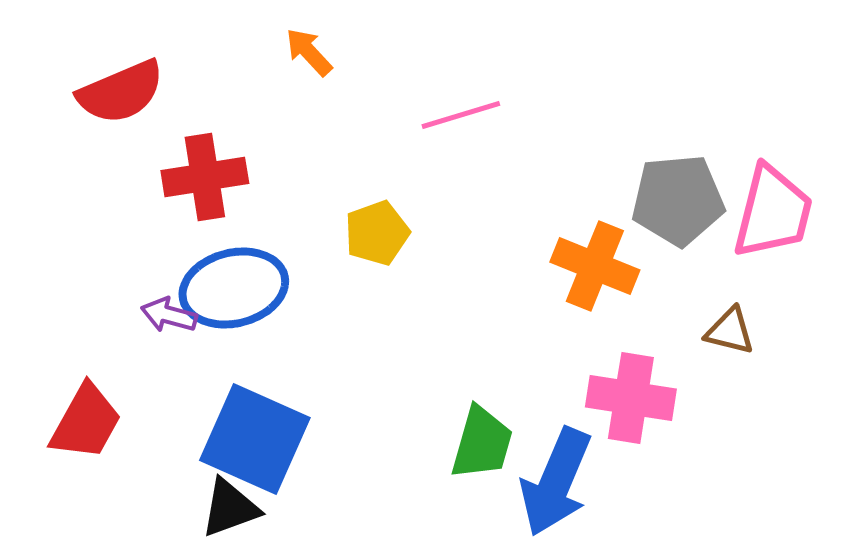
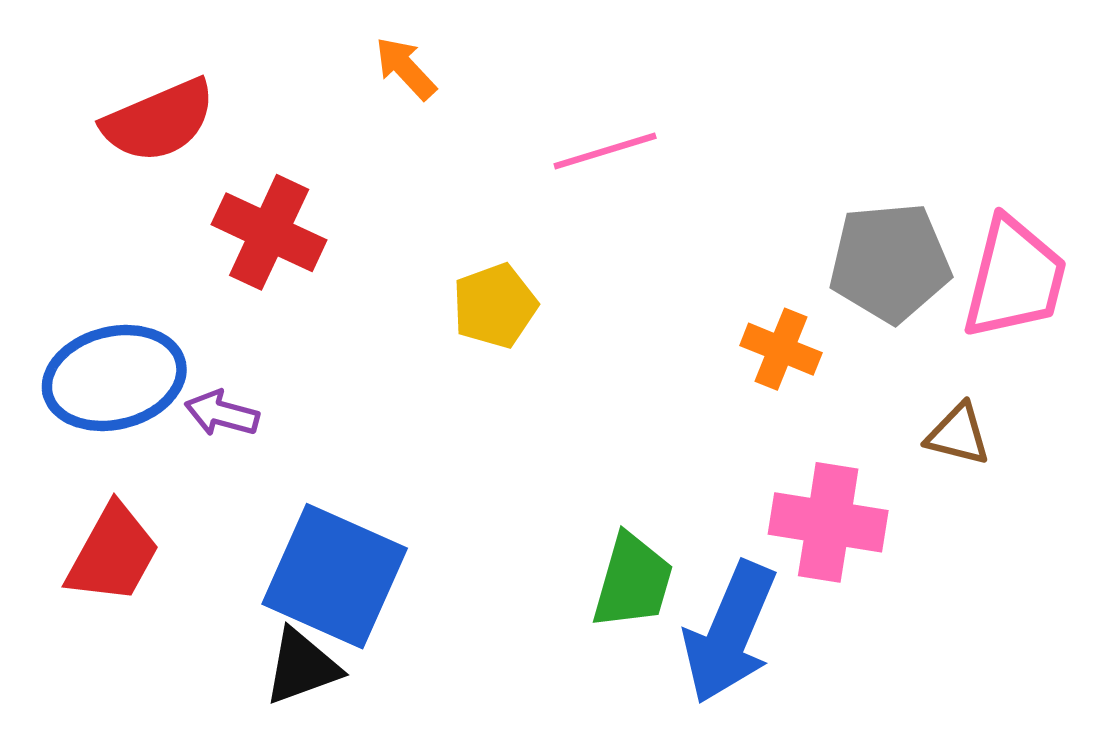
red cross: (205, 177) -> (269, 232), turned 34
orange cross: (595, 266) -> (781, 349), size x0.7
blue ellipse: (234, 288) -> (114, 378), moved

